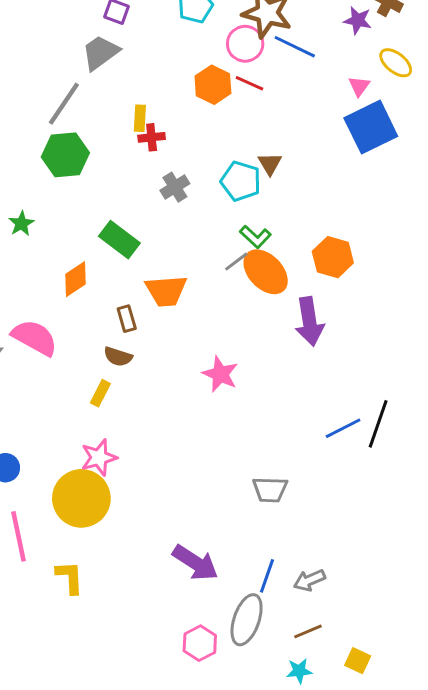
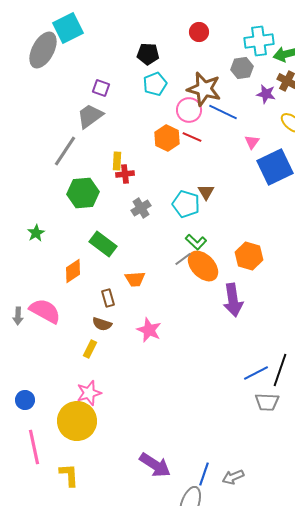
pink triangle: (359, 86) -> (252, 142), moved
green hexagon: (65, 155) -> (83, 193), moved
orange trapezoid: (166, 291) -> (135, 279), size x0.7
pink star: (220, 374) -> (149, 330), moved
gray trapezoid: (270, 490) -> (267, 402), moved

